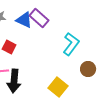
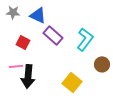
purple rectangle: (39, 18) -> (53, 35), moved

